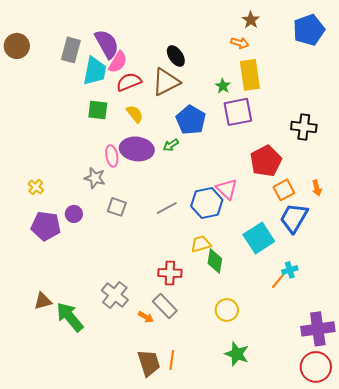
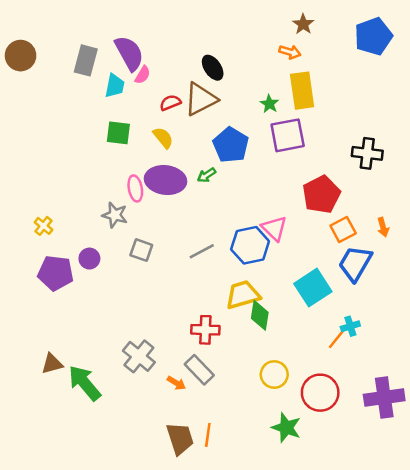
pink semicircle: (118, 62) -> (143, 75), size x0.7
cyan trapezoid: (95, 71) -> (115, 86), size x0.7
red semicircle: (129, 82) -> (170, 103), moved, size x0.7
yellow trapezoid: (201, 244) -> (243, 295), size x1.4
red circle: (316, 367) -> (320, 393), moved

